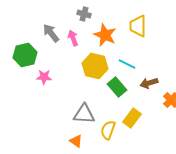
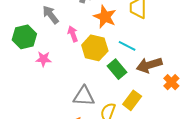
pink arrow: (73, 38) -> (73, 34), moved
brown arrow: (149, 83) -> (149, 65), size x1.4

